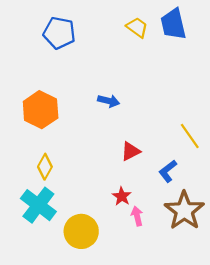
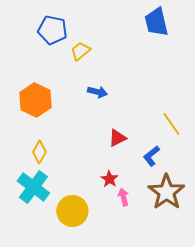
yellow trapezoid: (137, 27) -> (80, 51), moved, turned -75

